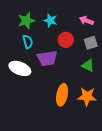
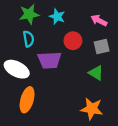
orange ellipse: (62, 95) -> (27, 100), moved

